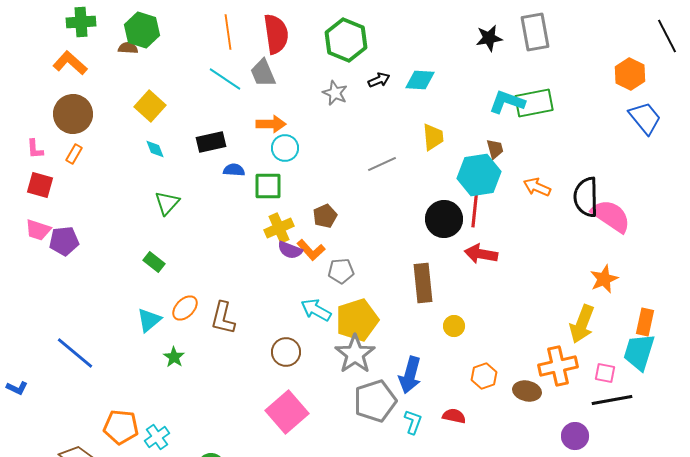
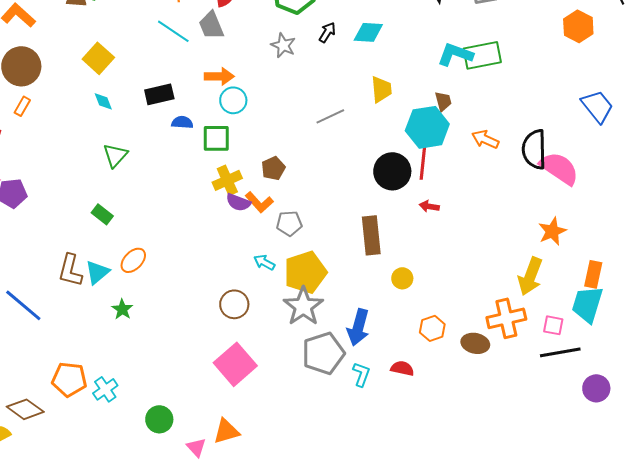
black arrow: (379, 80) -> (327, 32), turned -35
blue trapezoid: (645, 118) -> (597, 106), moved
red arrow: (481, 254) -> (429, 206), size x0.6
cyan arrow: (316, 310) -> (264, 262), size x0.7
brown L-shape: (223, 318) -> (70, 270), moved
purple circle: (575, 436) -> (596, 388), moved

